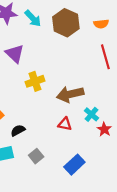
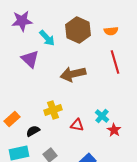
cyan arrow: (33, 18) -> (47, 38), moved
yellow cross: (35, 81) -> (53, 110), moved
brown arrow: (70, 94) -> (73, 74), moved

